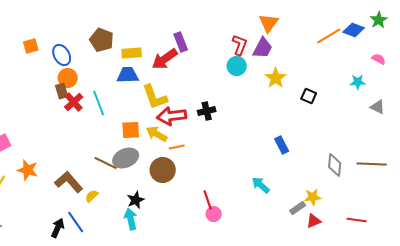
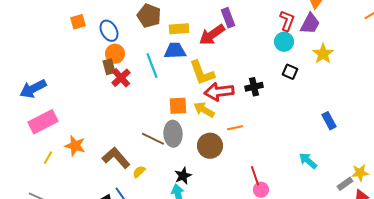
black square: (309, 96) -> (290, 72), moved
cyan line: (99, 103) -> (152, 66), moved
orange line: (177, 147) -> (235, 128), moved
gray ellipse: (126, 158) -> (173, 134), turned -70

